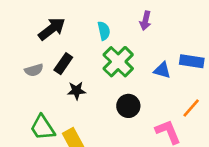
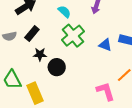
cyan semicircle: (104, 31) -> (64, 12), turned -40
black circle: (128, 106) -> (57, 67), moved

